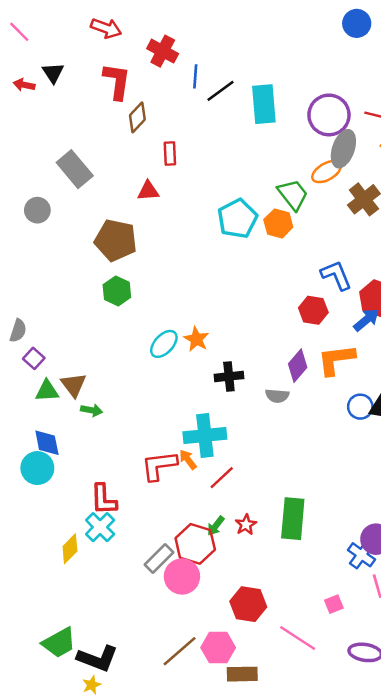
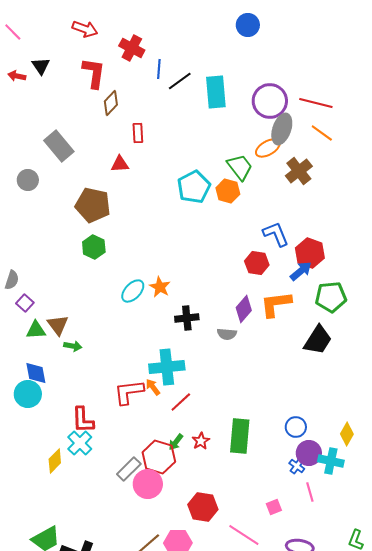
blue circle: (357, 23) -> (248, 25), moved
blue circle: (360, 407) -> (296, 427), moved
blue cross: (362, 555) -> (297, 466), size x0.7

